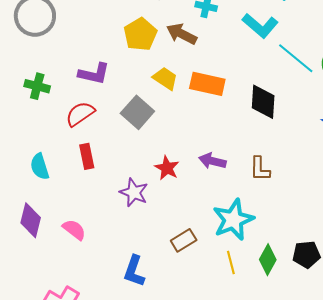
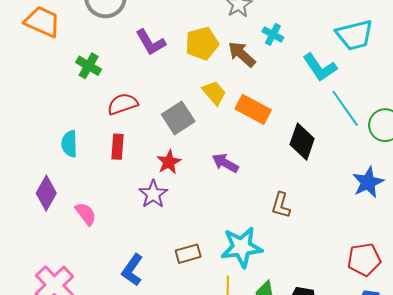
purple L-shape: (94, 74) -> (151, 42), moved, turned 32
purple arrow: (212, 161) -> (225, 163), moved
red star: (167, 168) -> (169, 162), moved

